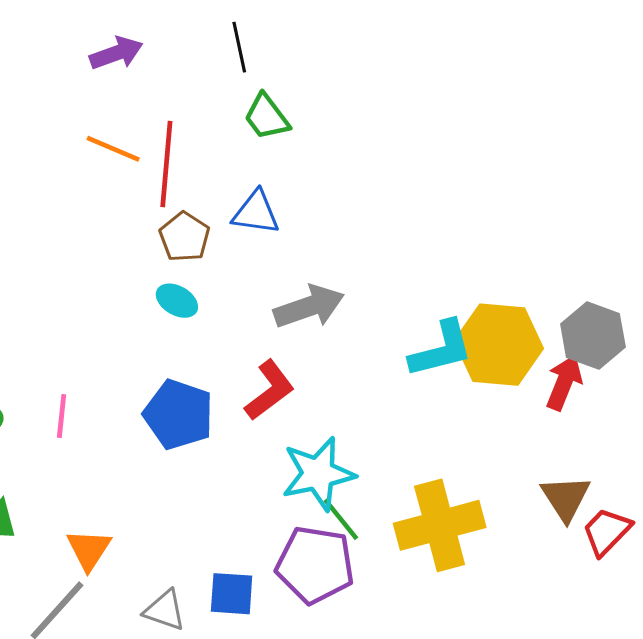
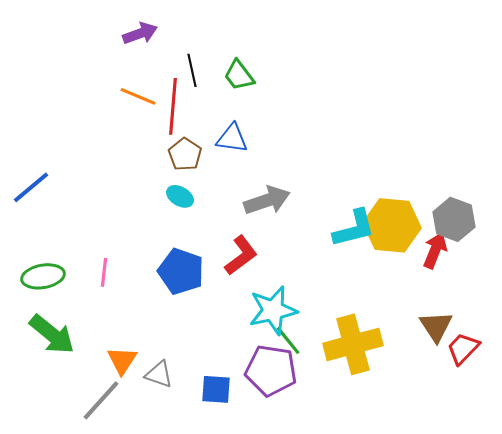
black line: (239, 47) -> (192, 70), moved
gray triangle: (165, 610) -> (159, 374), moved

